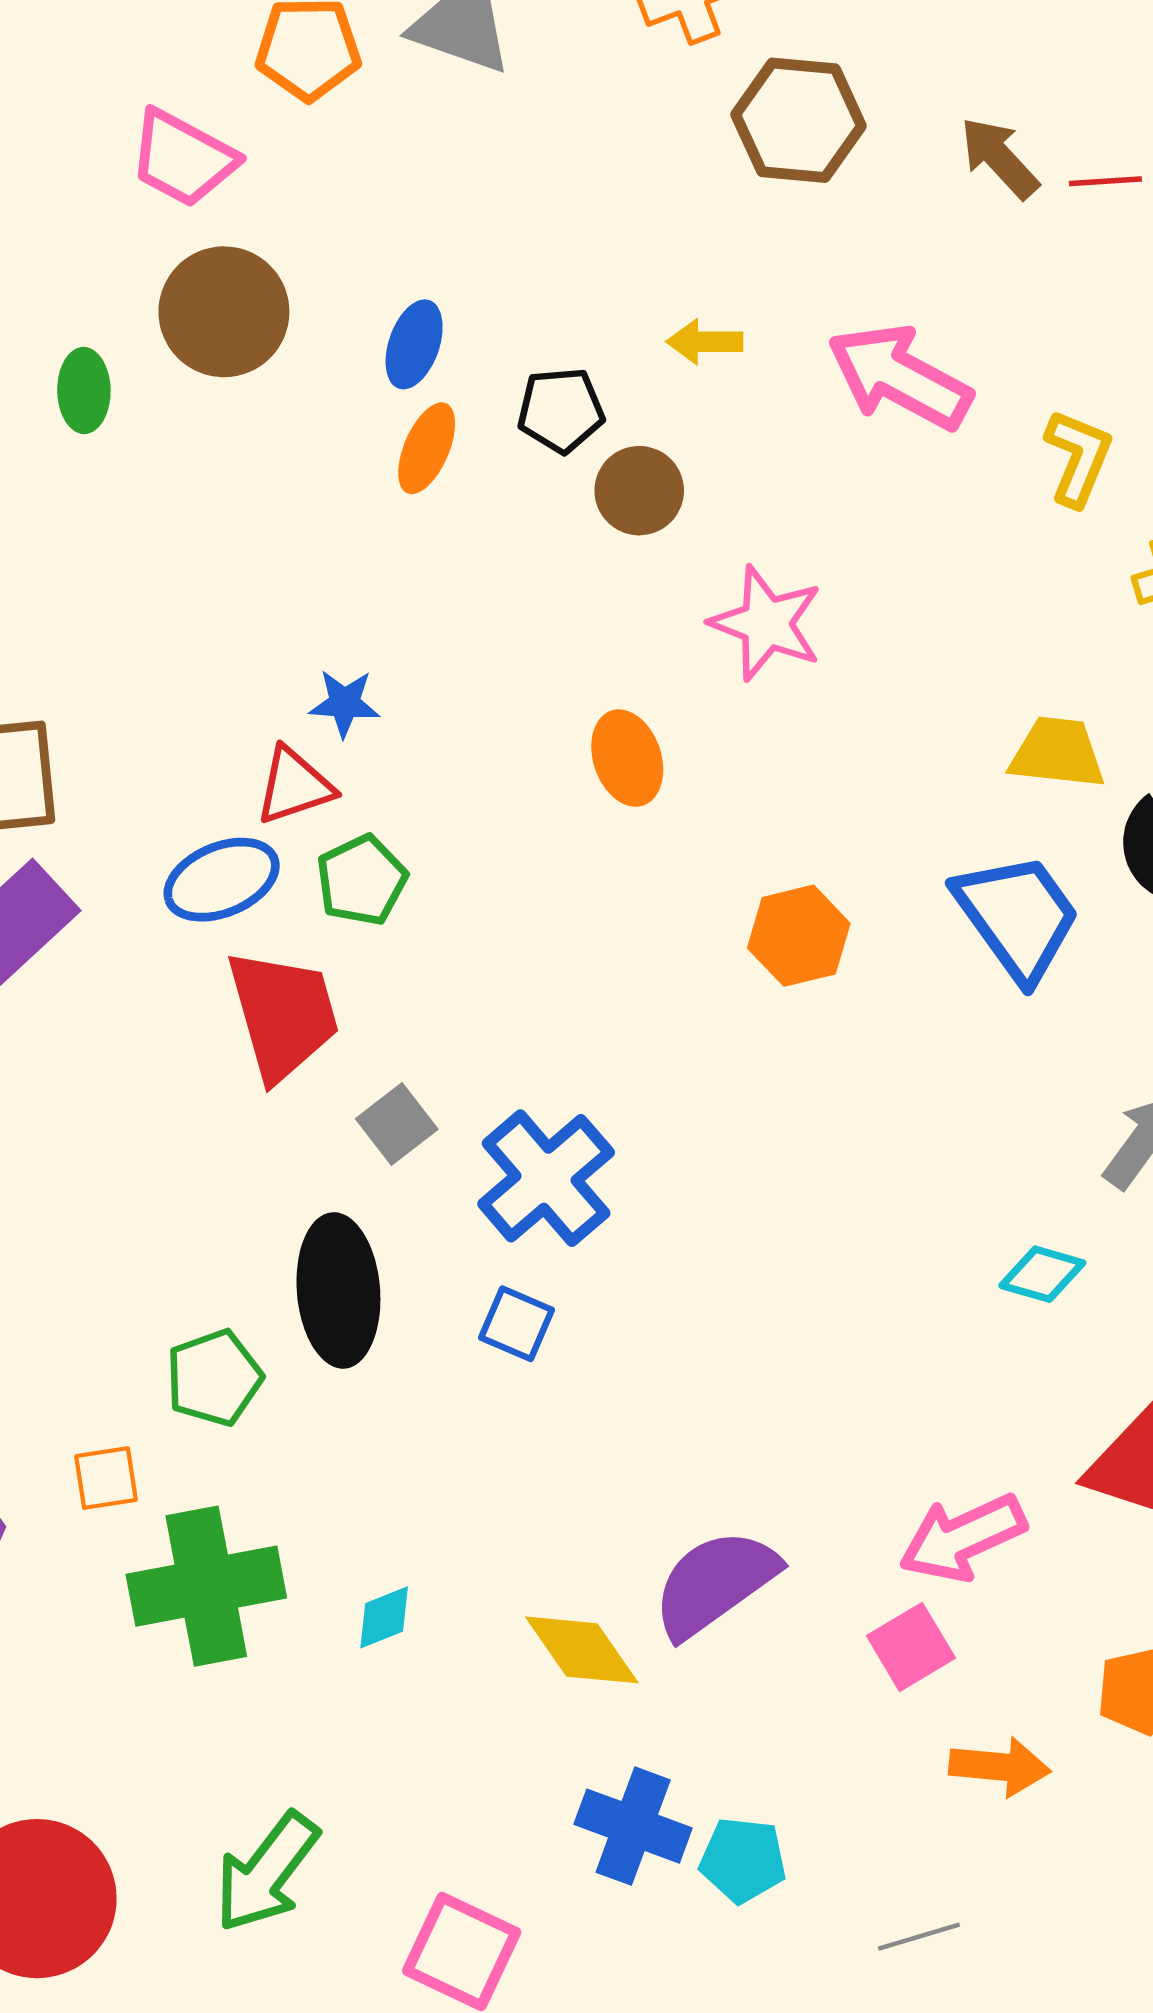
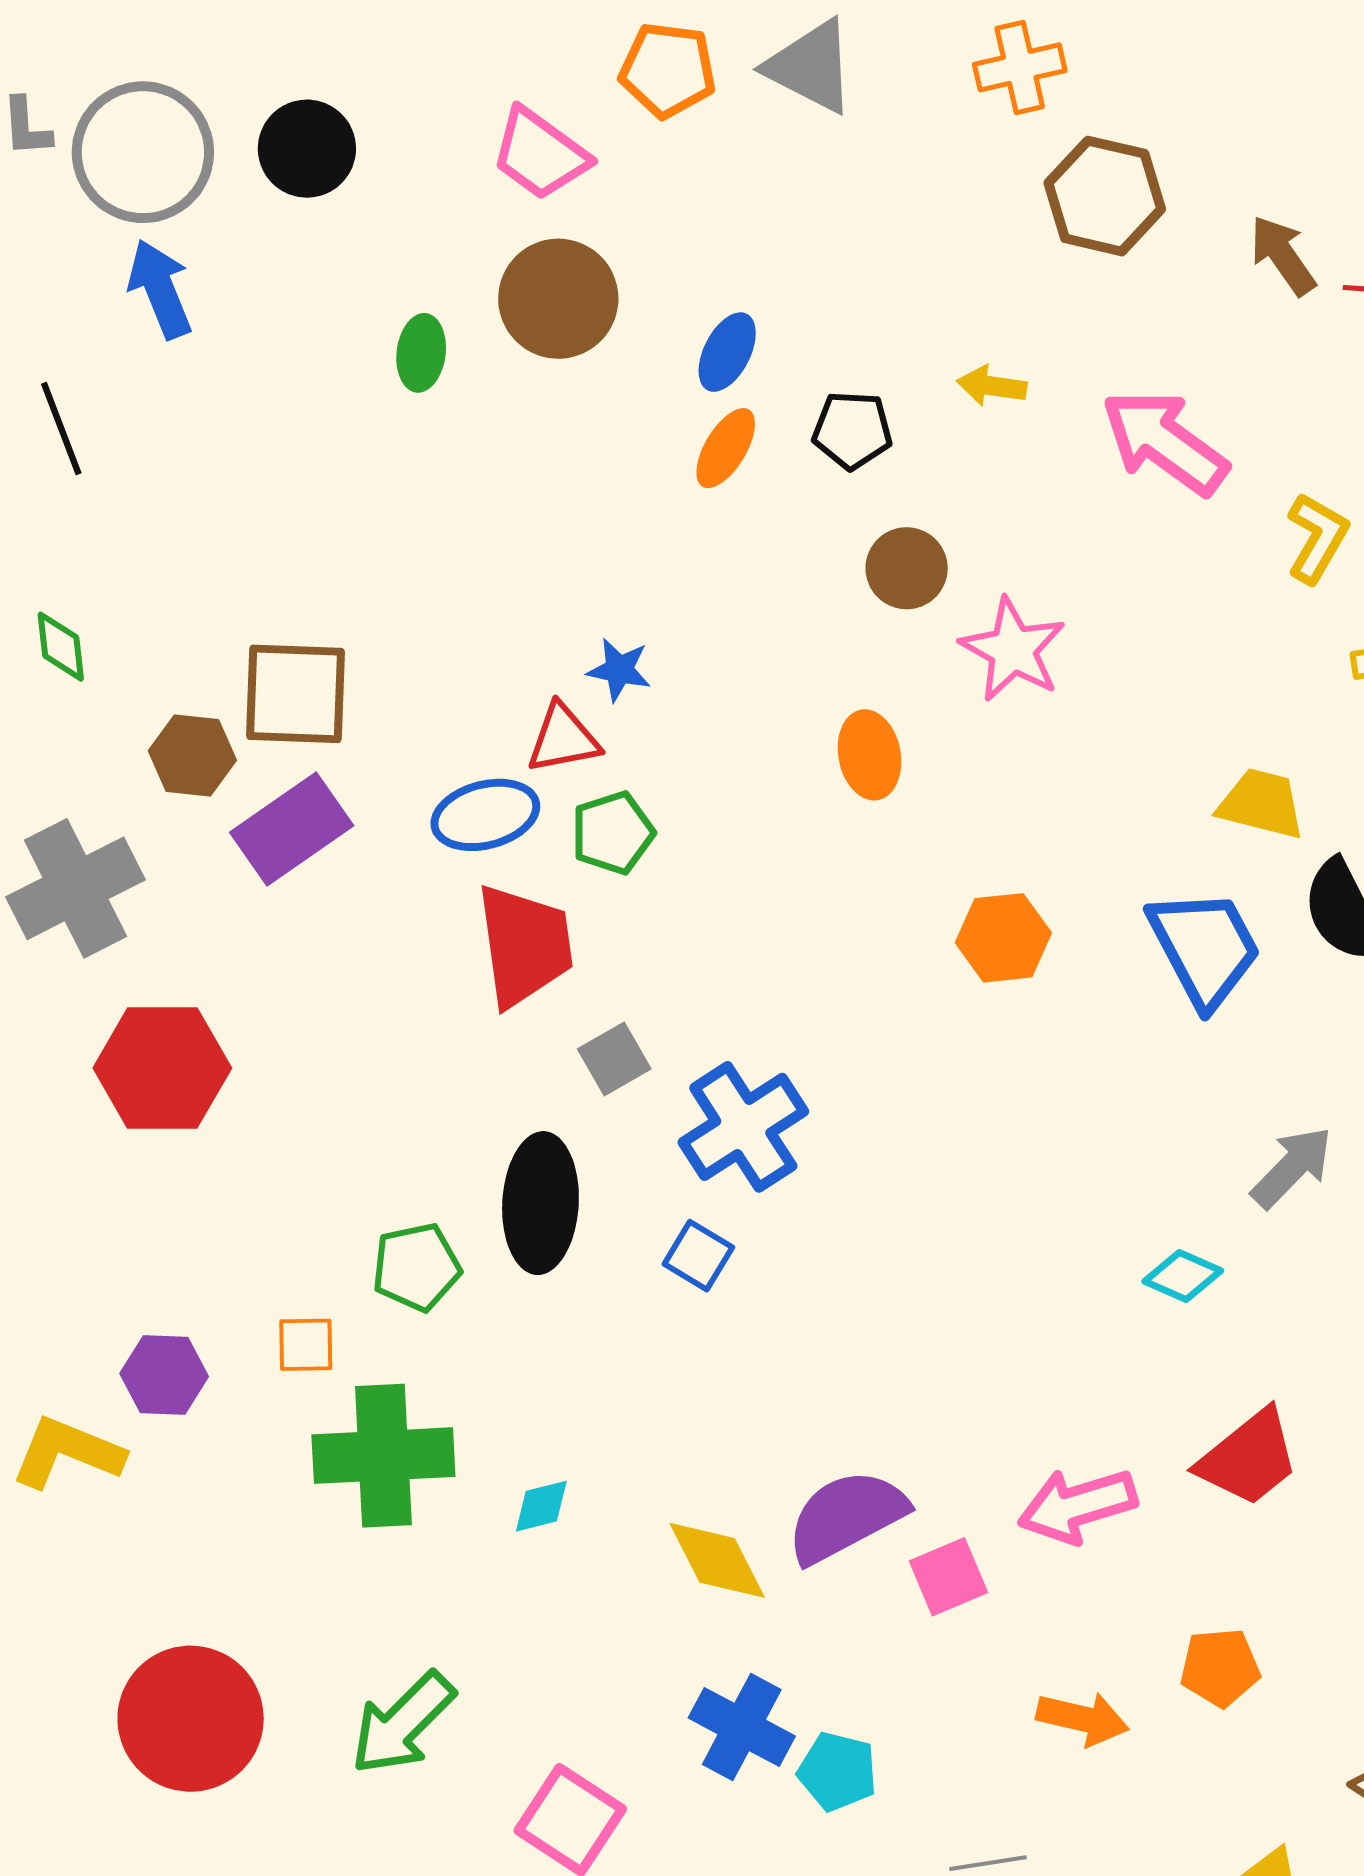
brown circle: (639, 491) -> (907, 568), moved
pink square: (911, 1647) -> (948, 1577), moved

